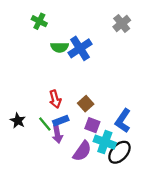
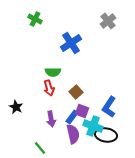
green semicircle: (60, 47) -> (53, 72), moved
blue rectangle: (61, 121) -> (72, 117), moved, turned -32
green line: (45, 124) -> (40, 148), moved
purple semicircle: (82, 151) -> (73, 134), turned -48
black ellipse: (119, 152) -> (106, 135), turned 55

